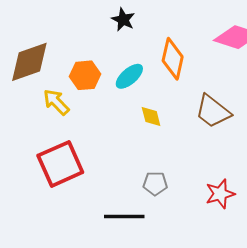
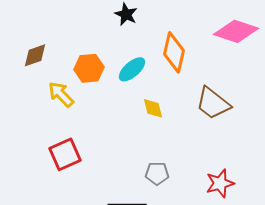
brown diamond: (29, 62) -> (35, 55), size x0.6
red square: (60, 164) -> (65, 154), size x0.7

